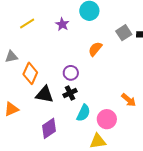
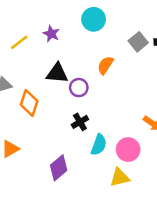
purple star: (62, 24) -> (51, 34), moved
purple circle: (71, 73) -> (79, 88), moved
black triangle: (45, 95) -> (57, 73), moved

